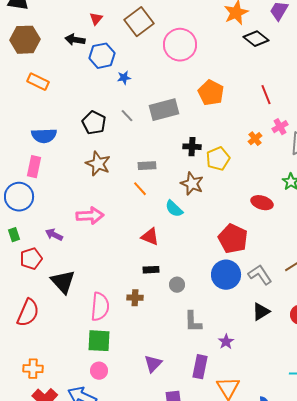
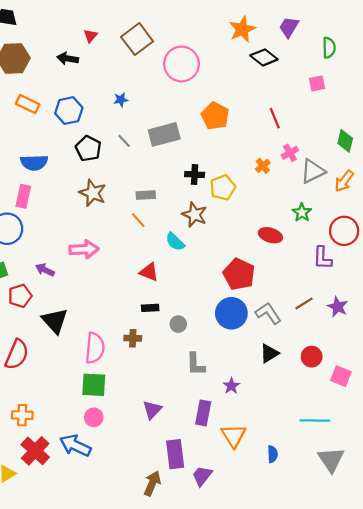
blue hexagon: (102, 56) -> (69, 111), moved

